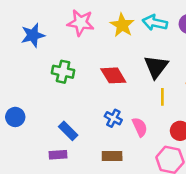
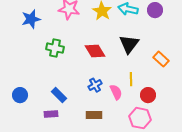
yellow line: (162, 97) -> (131, 79), moved
blue circle: (15, 117) -> (20, 95), moved
blue cross: (113, 118) -> (95, 85), turned 32

